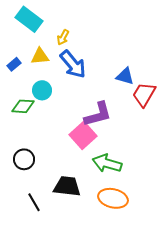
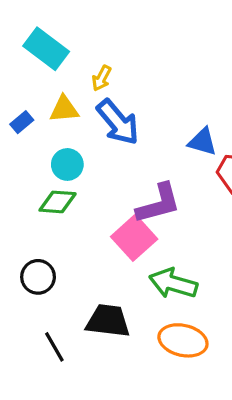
green diamond: (23, 106) -> (58, 202), moved

